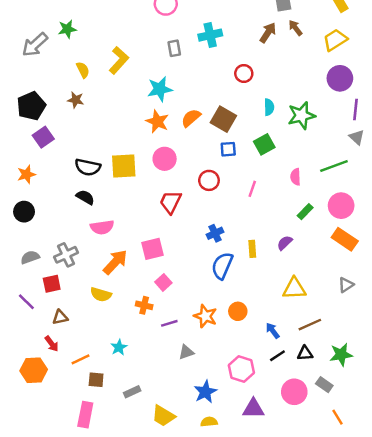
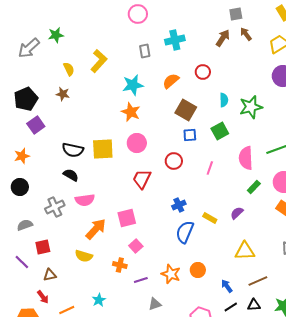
orange semicircle: (191, 118) -> (171, 81), moved
pink semicircle: (295, 177) -> (246, 158), size x1.6
yellow rectangle: (252, 249) -> (210, 218), turned -56
gray cross: (66, 255) -> (55, 207), moved

